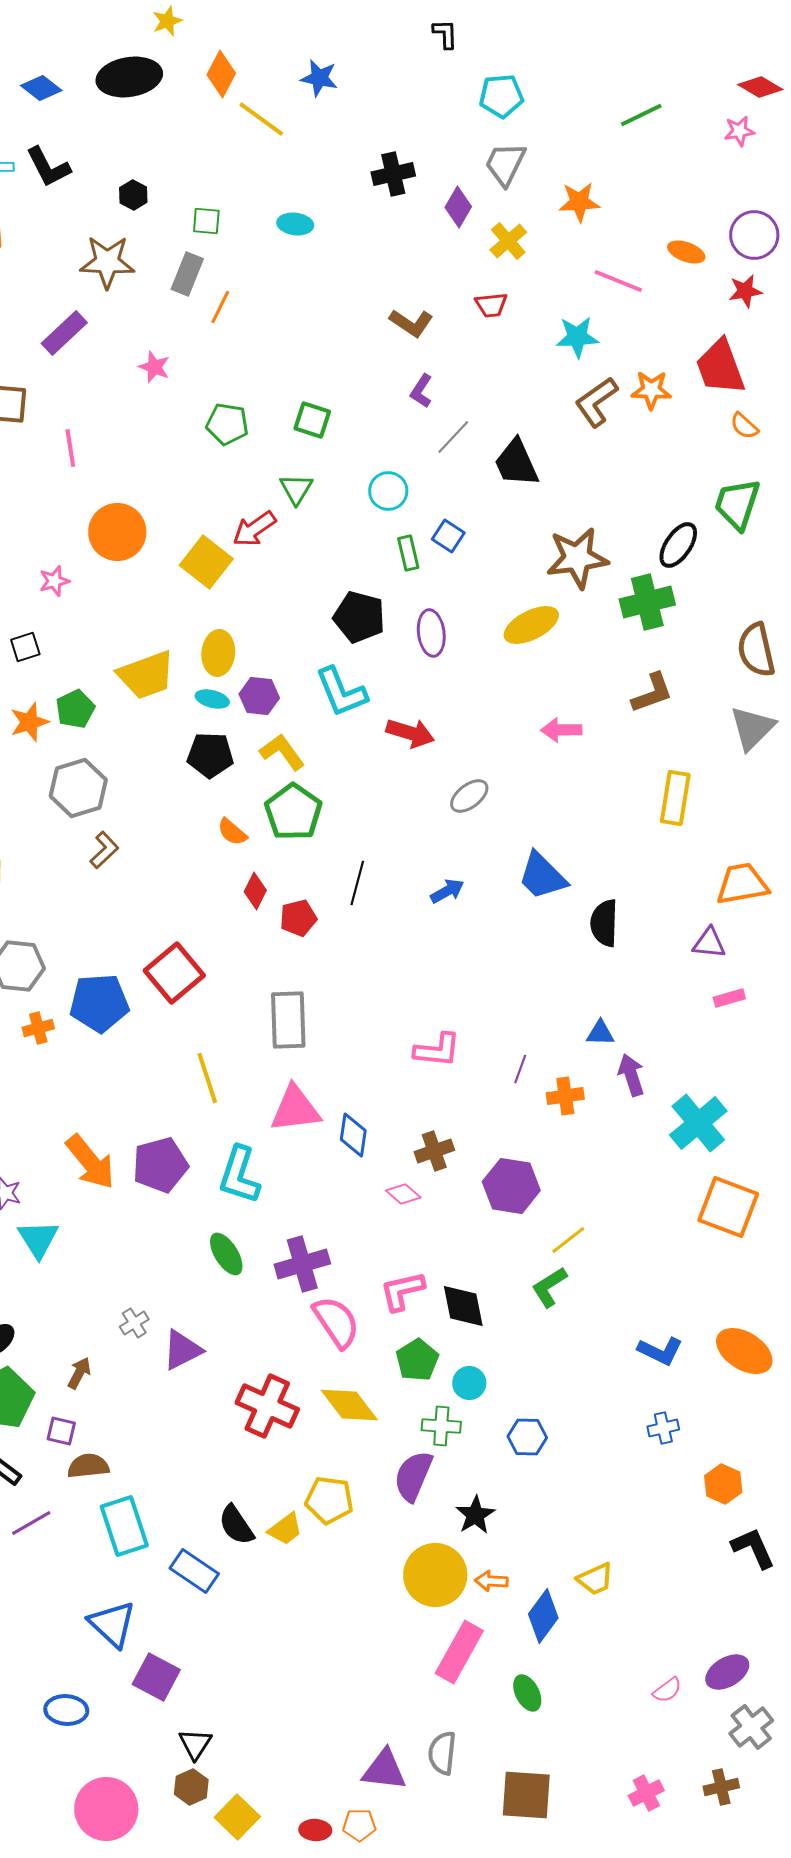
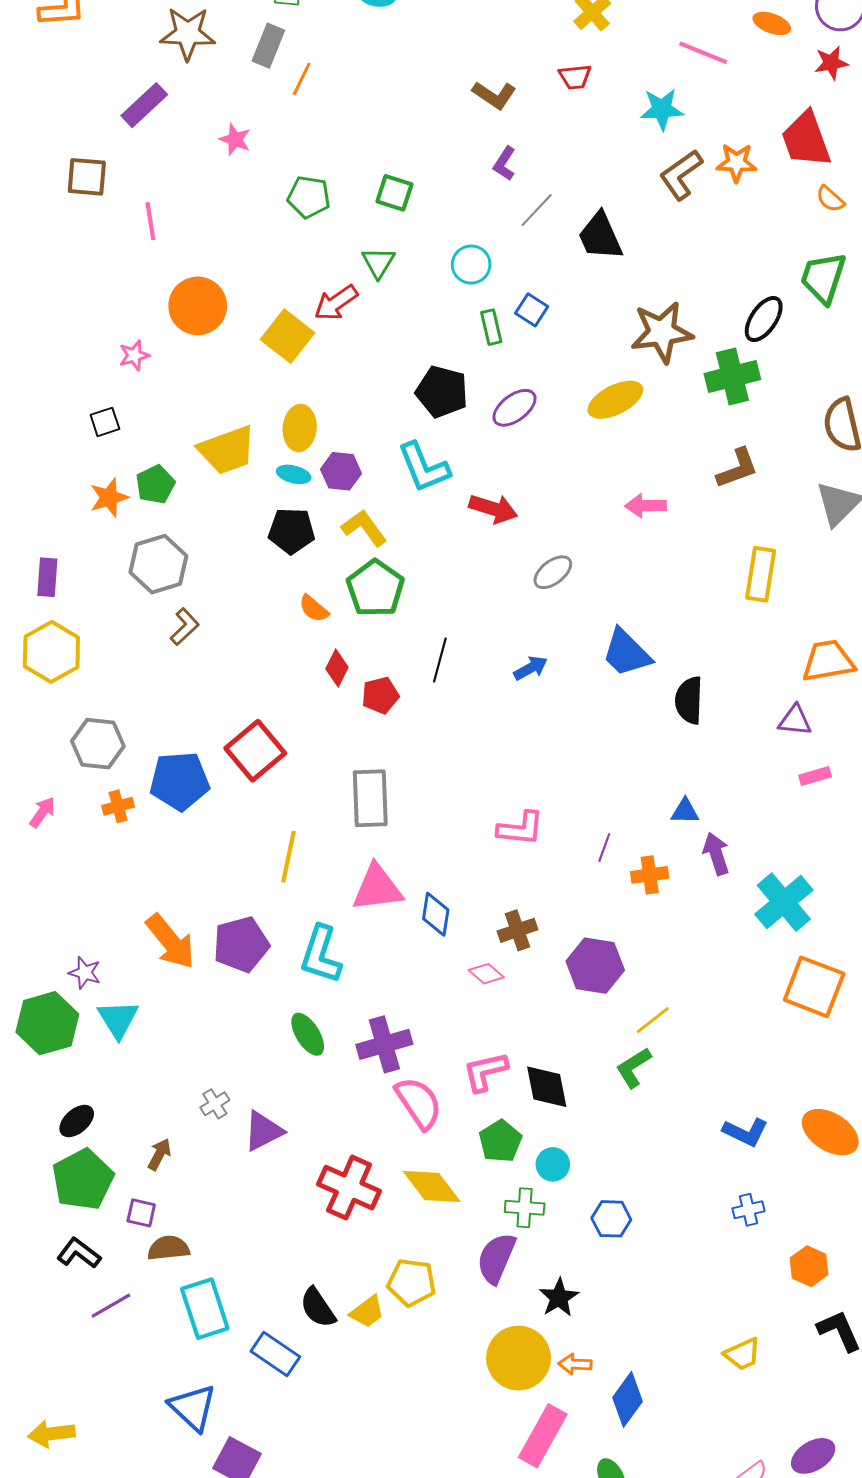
purple ellipse: (431, 633) -> (514, 408), turned 60
yellow line: (207, 1078) -> (289, 857), turned 30
yellow trapezoid: (595, 1579) -> (742, 1354), moved

